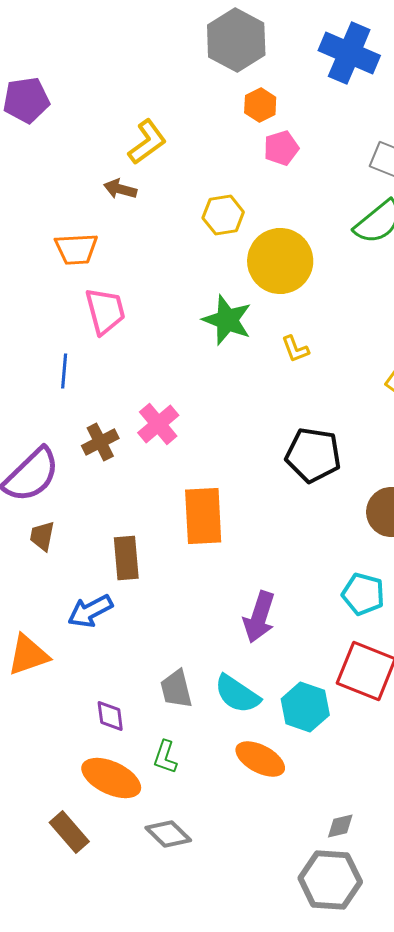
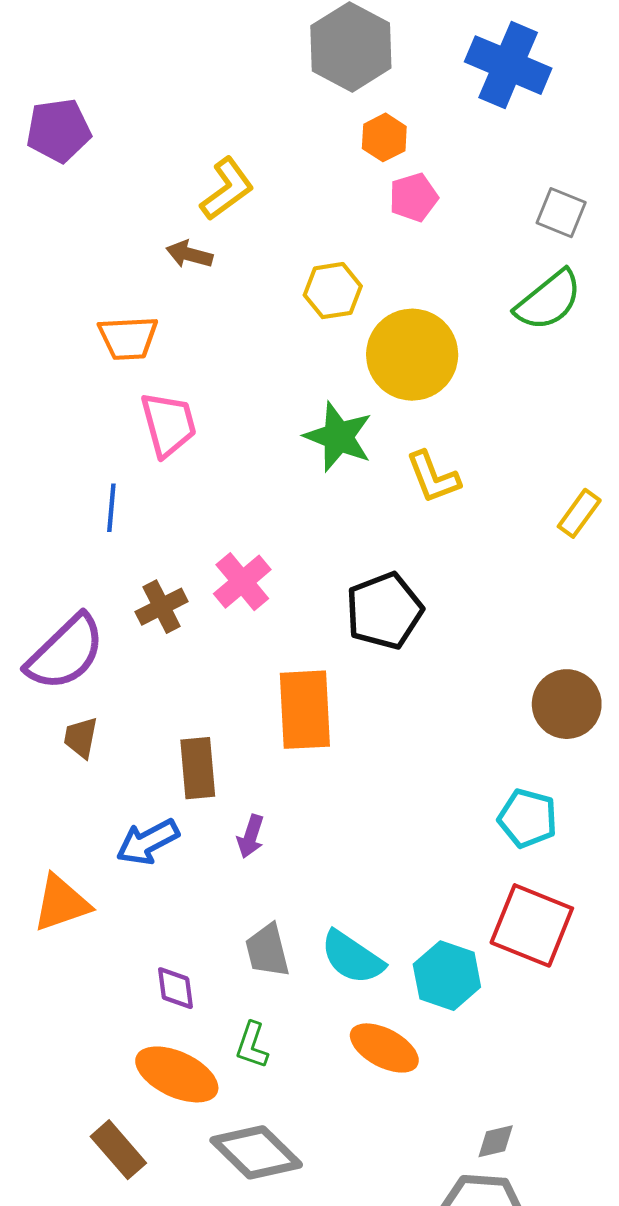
yellow L-shape: (295, 349) -> (433, 477), size x1.4
black pentagon: (313, 455) -> (384, 611), moved, turned -30
purple arrow: (259, 617) -> (251, 836), moved, size x0.6
gray diamond: (168, 834) -> (256, 1152), size x1.4

